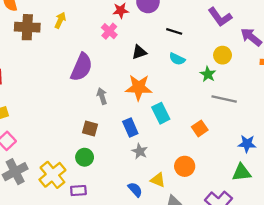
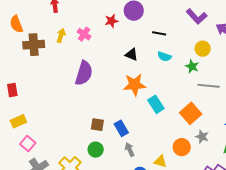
pink cross: (109, 31) -> (84, 34), moved
black triangle: (139, 52) -> (131, 55), turned 48
gray arrow: (102, 96) -> (130, 150), moved
blue rectangle: (130, 127) -> (121, 128), moved
orange square: (200, 128) -> (191, 113), size x1.5
gray star: (140, 151) -> (202, 137), moved

